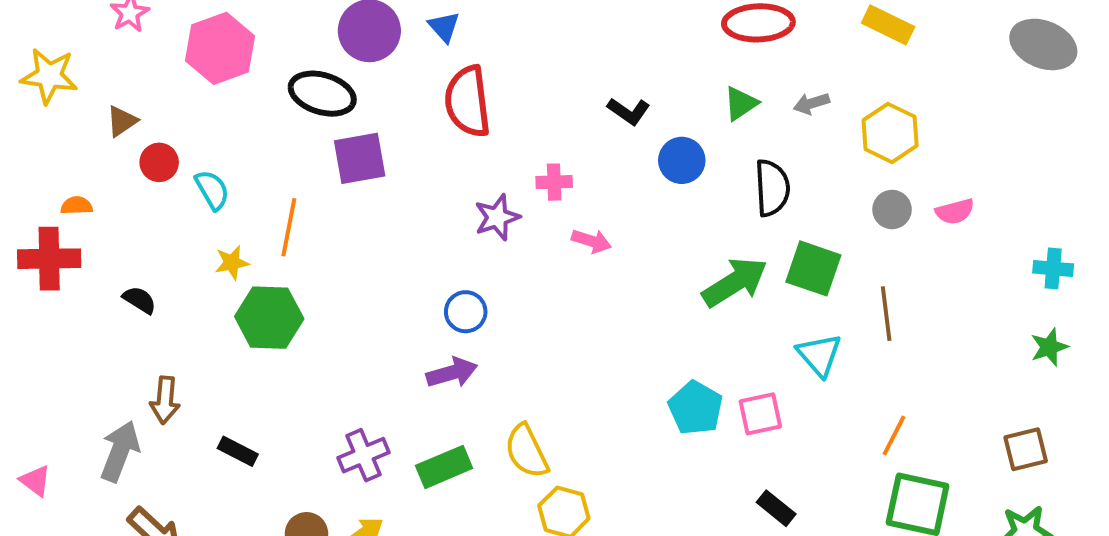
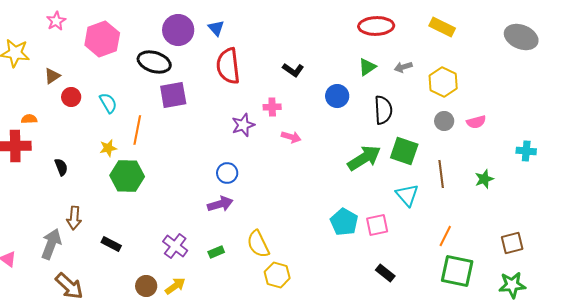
black L-shape: (629, 111) -> (293, 70), moved
cyan semicircle: (212, 190) -> (108, 103), moved
black semicircle: (139, 300) -> (61, 167), turned 36
green star: (1049, 347) -> (484, 179), moved
purple cross: (363, 455) -> (175, 246), turned -30
green rectangle: (444, 467) -> (216, 252), size x0.6

